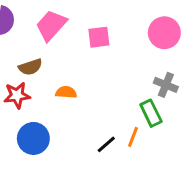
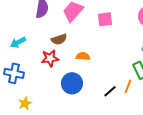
blue circle: (33, 138) -> (72, 83), moved

